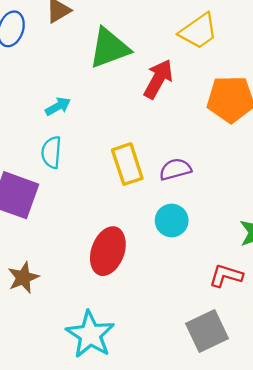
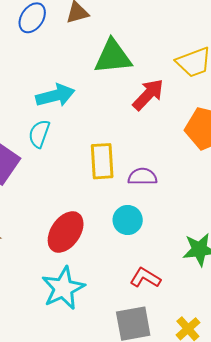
cyan arrow: (58, 106) -> (55, 95), size x1.6
red L-shape: (226, 276) -> (145, 278), moved
cyan star: (90, 334) -> (63, 288), moved

